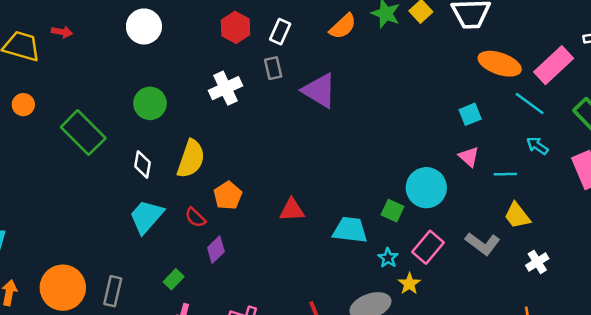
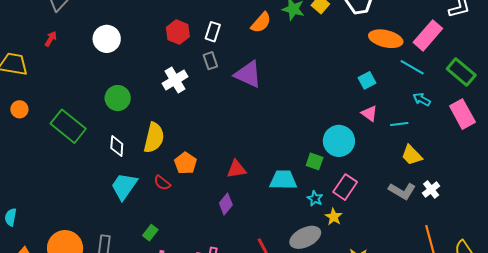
red arrow: (62, 32) -> (51, 39), moved, turned -63
gray L-shape: (483, 244) -> (402, 191), moved
purple diamond: (216, 250) -> (226, 204), moved

